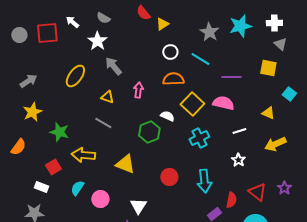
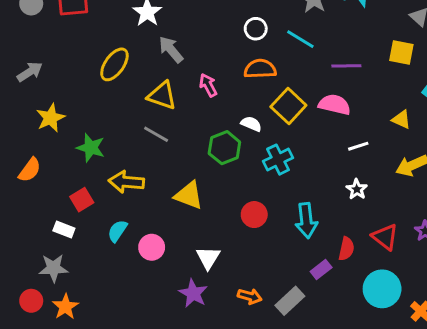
gray arrow: (28, 81) -> (30, 72), moved
pink arrow: (138, 90) -> (208, 85), turned -35
yellow triangle: (107, 97) -> (162, 96), size x1.5
cyan cross: (199, 138) -> (278, 160), moved

